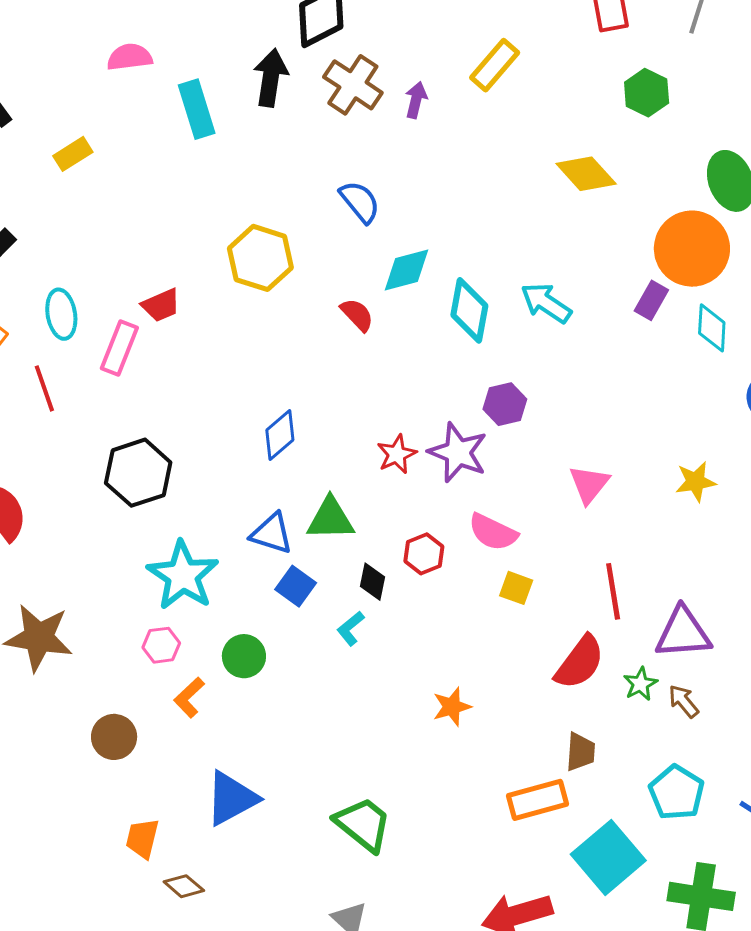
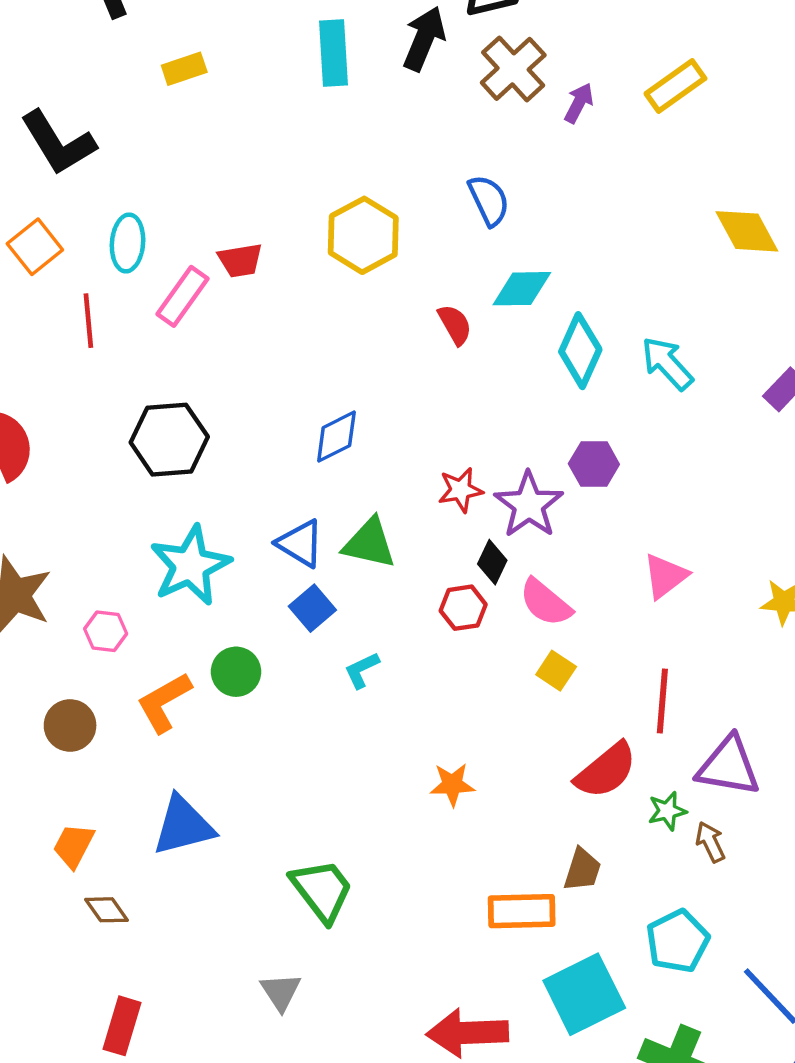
black diamond: (373, 582) -> (492, 562), moved
pink hexagon: (161, 645) -> (106, 631), moved
orange L-shape: (189, 697) -> (164, 702), size x1.4

